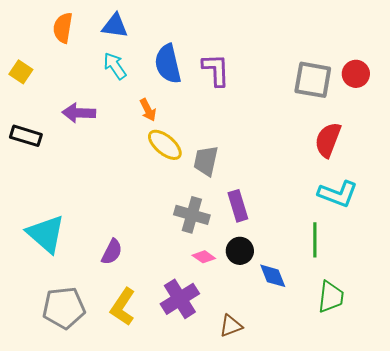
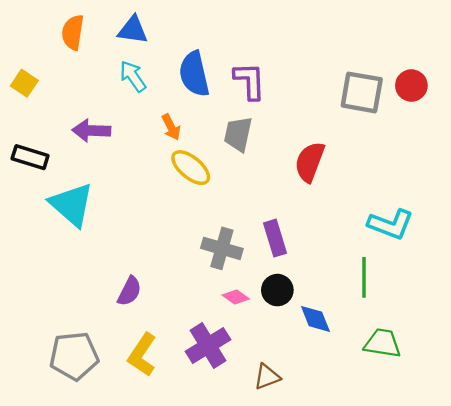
red semicircle: (328, 140) -> (310, 162), moved
gray trapezoid: (206, 161) -> (238, 134), moved
cyan triangle: (46, 234) -> (72, 205), moved
green trapezoid: (331, 297) -> (382, 343), turned -88

